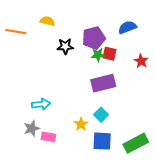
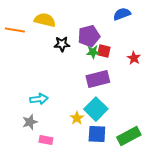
yellow semicircle: (47, 21) -> (45, 20), size x1.5
blue semicircle: (127, 27) -> (122, 14), moved
cyan square: (101, 115) -> (96, 109), size x1.6
pink rectangle: (48, 137) -> (46, 140), moved

